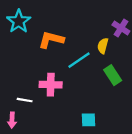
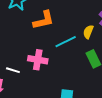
orange L-shape: (51, 40) -> (44, 20), turned 145

